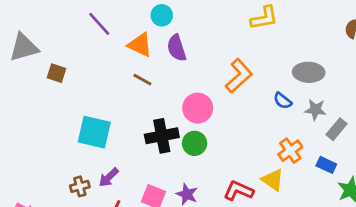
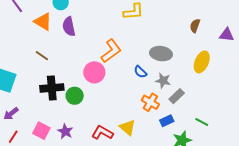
brown line: (142, 80) -> (42, 56), moved
pink circle: (198, 108) -> (94, 72), moved
orange cross: (290, 151) -> (150, 102), moved, turned -30
blue rectangle: (326, 165) -> (167, 121), turned -56

